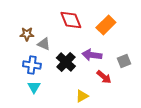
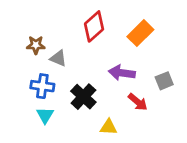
red diamond: (71, 20) -> (94, 26), turned 70
black cross: (66, 62) -> (83, 97), moved
yellow triangle: (82, 96) -> (109, 127), turned 32

